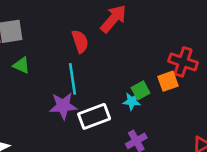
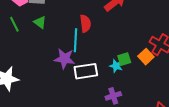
red semicircle: (80, 41) -> (85, 24), moved
orange square: (168, 81) -> (146, 57), turned -35

